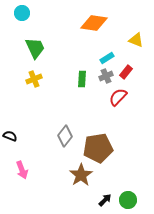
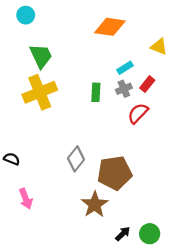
yellow cross: (34, 79) -> (40, 92), size x1.8

